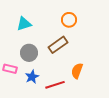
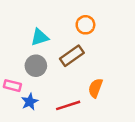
cyan triangle: (24, 24) -> (40, 37), moved
blue star: (32, 77) -> (30, 102), moved

